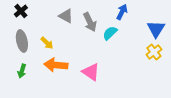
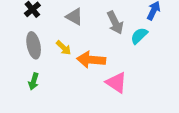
gray triangle: (66, 16) -> (74, 17), moved
orange arrow: (56, 65) -> (91, 60), moved

